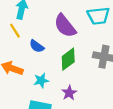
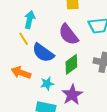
blue semicircle: (37, 46) -> (43, 53), size x1.6
purple star: (69, 93) -> (72, 95), size x1.5

